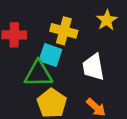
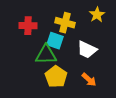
white trapezoid: (93, 67) -> (87, 50), turned -55

